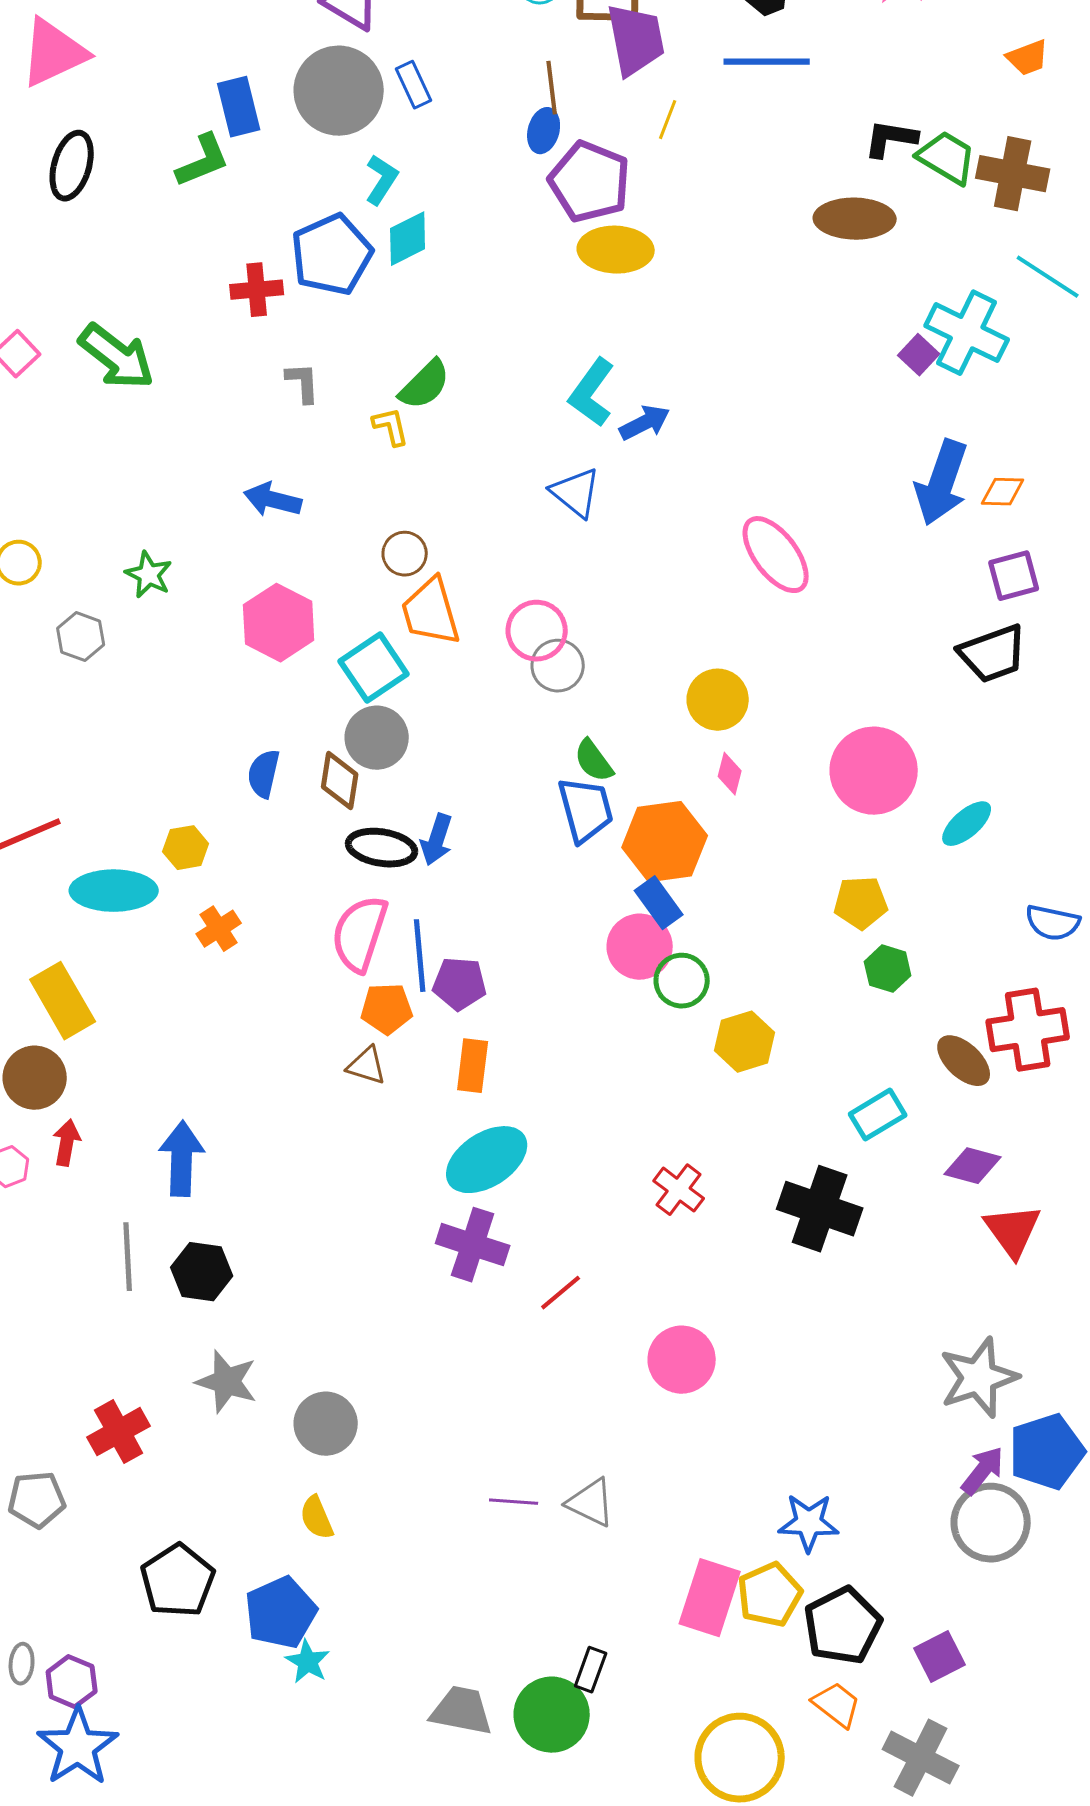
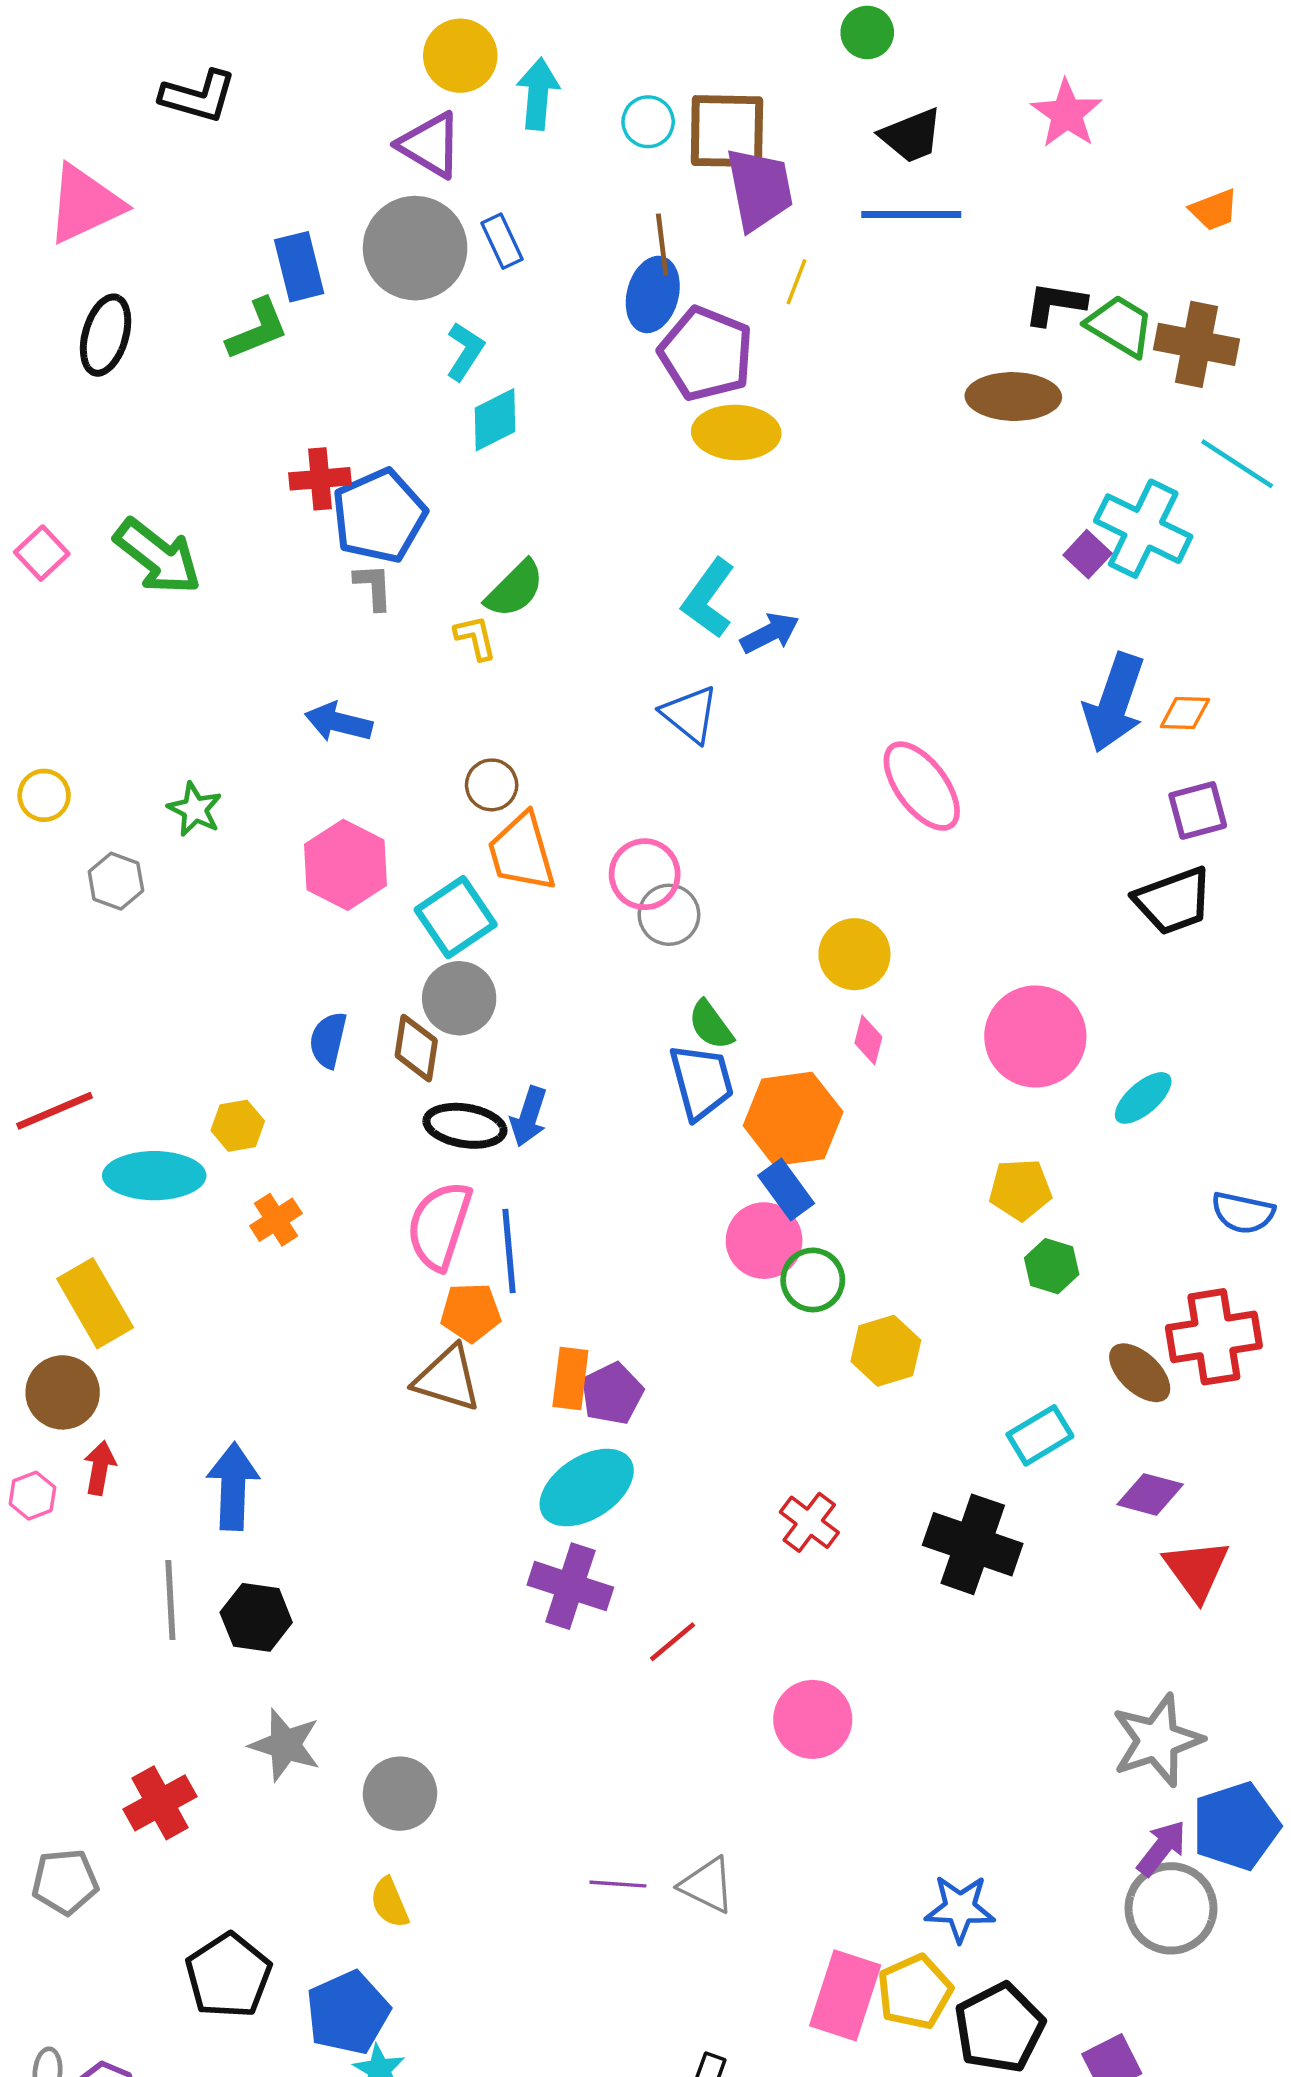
blue ellipse: (544, 131) -> (653, 294), size x1.4
blue pentagon: (332, 255) -> (379, 516), moved
purple pentagon: (460, 984) -> (612, 1394), moved, turned -30
brown triangle: (367, 1066) -> (448, 1379), size x1.5

